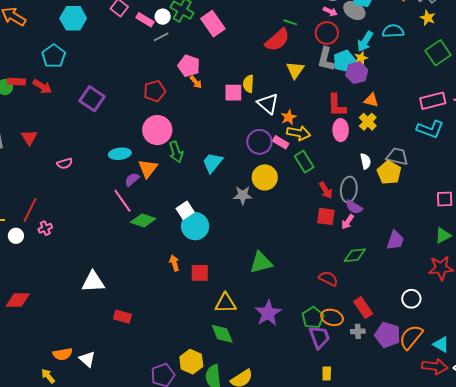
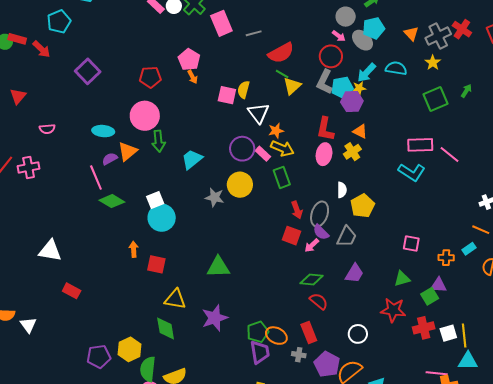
green line: (290, 22) -> (282, 74), moved
gray line: (161, 37) -> (254, 33), moved
gray trapezoid: (397, 156) -> (347, 237), moved, turned 90
pink cross: (45, 228) -> (29, 167), moved, size x1.5
red semicircle: (328, 279) -> (319, 301), moved

